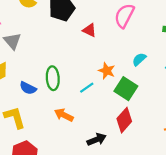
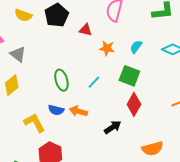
orange star: (107, 71) -> (107, 48), moved
blue semicircle: (28, 88) -> (56, 110), moved

